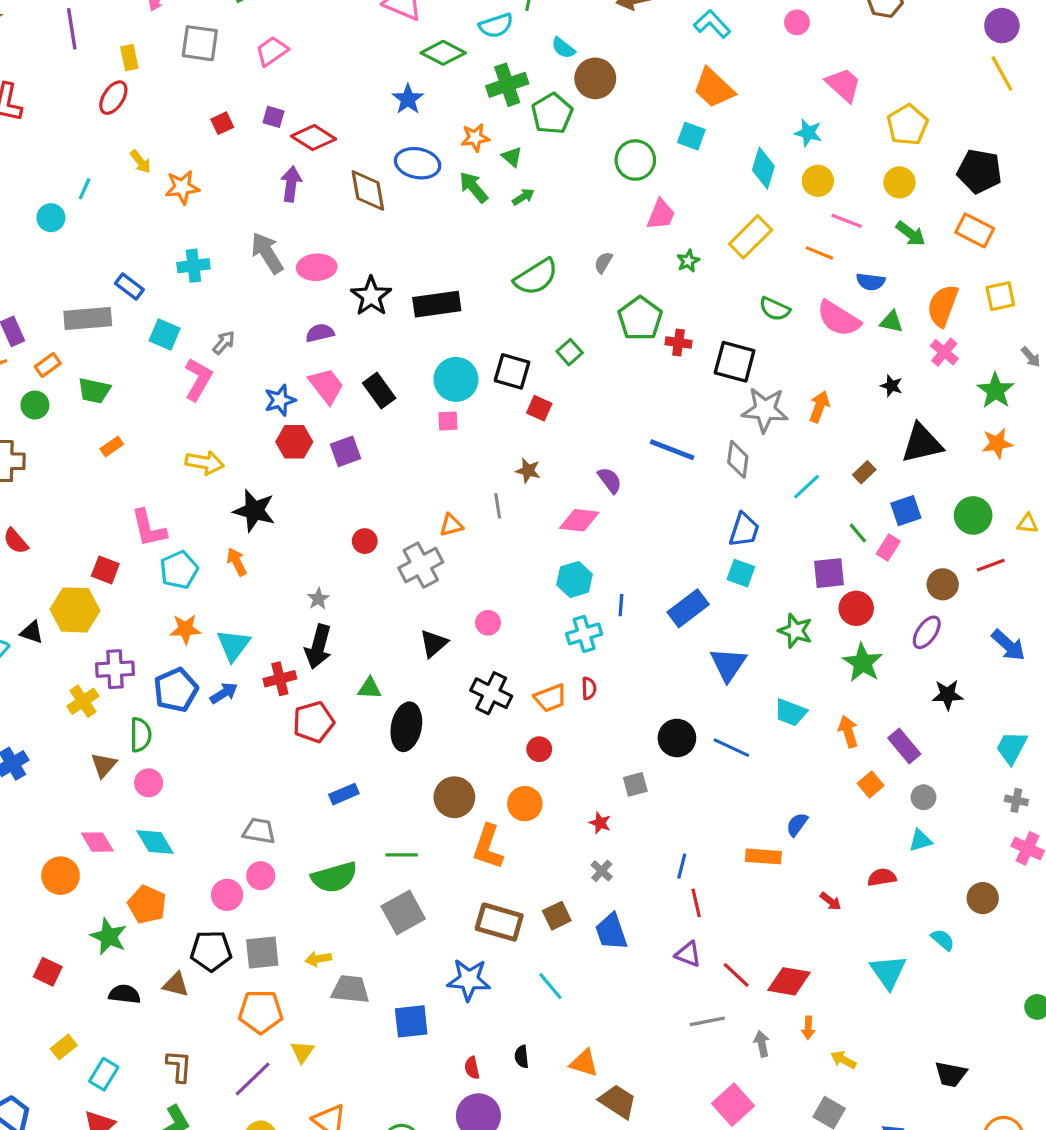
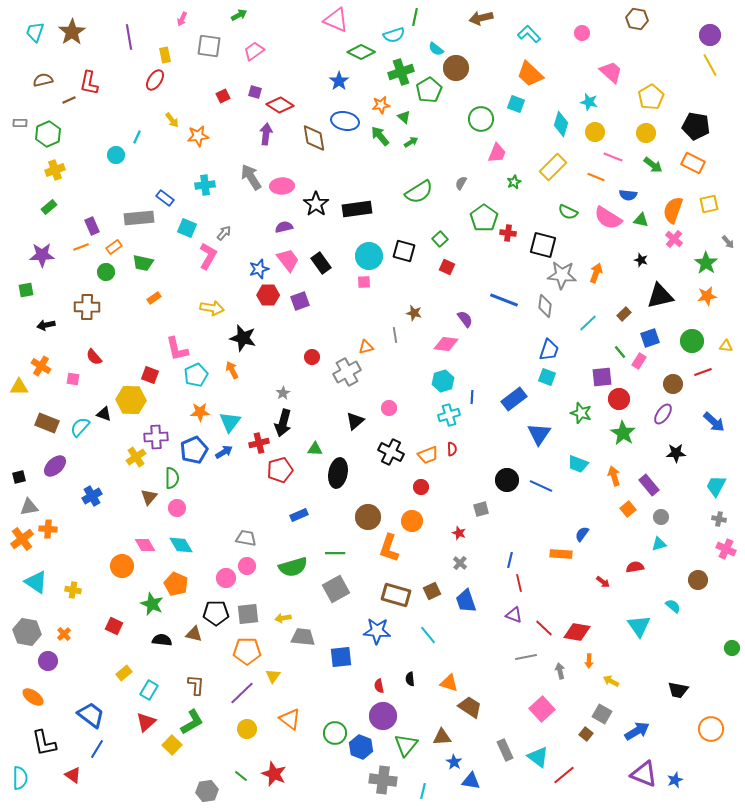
red square: (539, 408) -> (447, 267), moved

